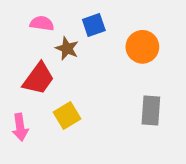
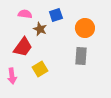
gray rectangle: (151, 110) -> (81, 56), moved

